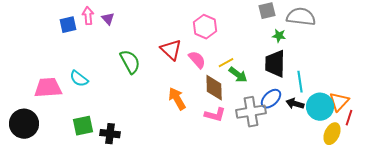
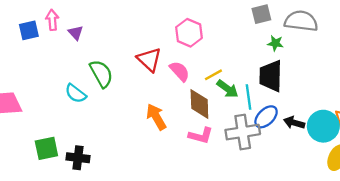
purple triangle: (108, 19) -> (76, 33), moved
cyan semicircle: (79, 79) -> (76, 93), moved
cyan line: (300, 82) -> (249, 97), moved

